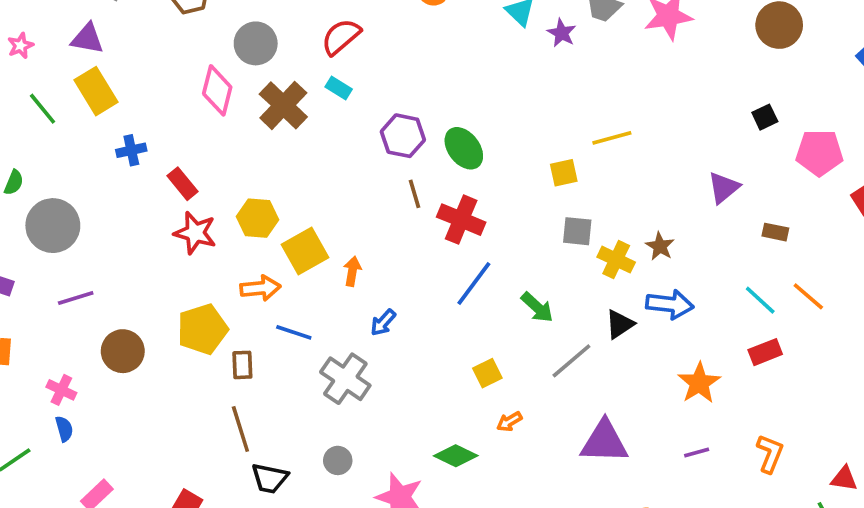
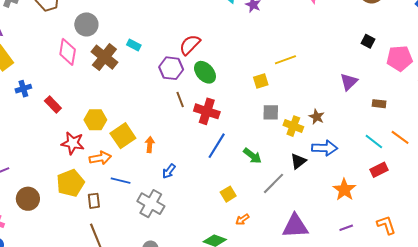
red semicircle: (341, 37) -> (190, 45), moved
black square: (765, 117) -> (368, 41), turned -32
red star: (195, 233) -> (73, 143), moved
orange L-shape: (770, 454) -> (386, 225), turned -35

